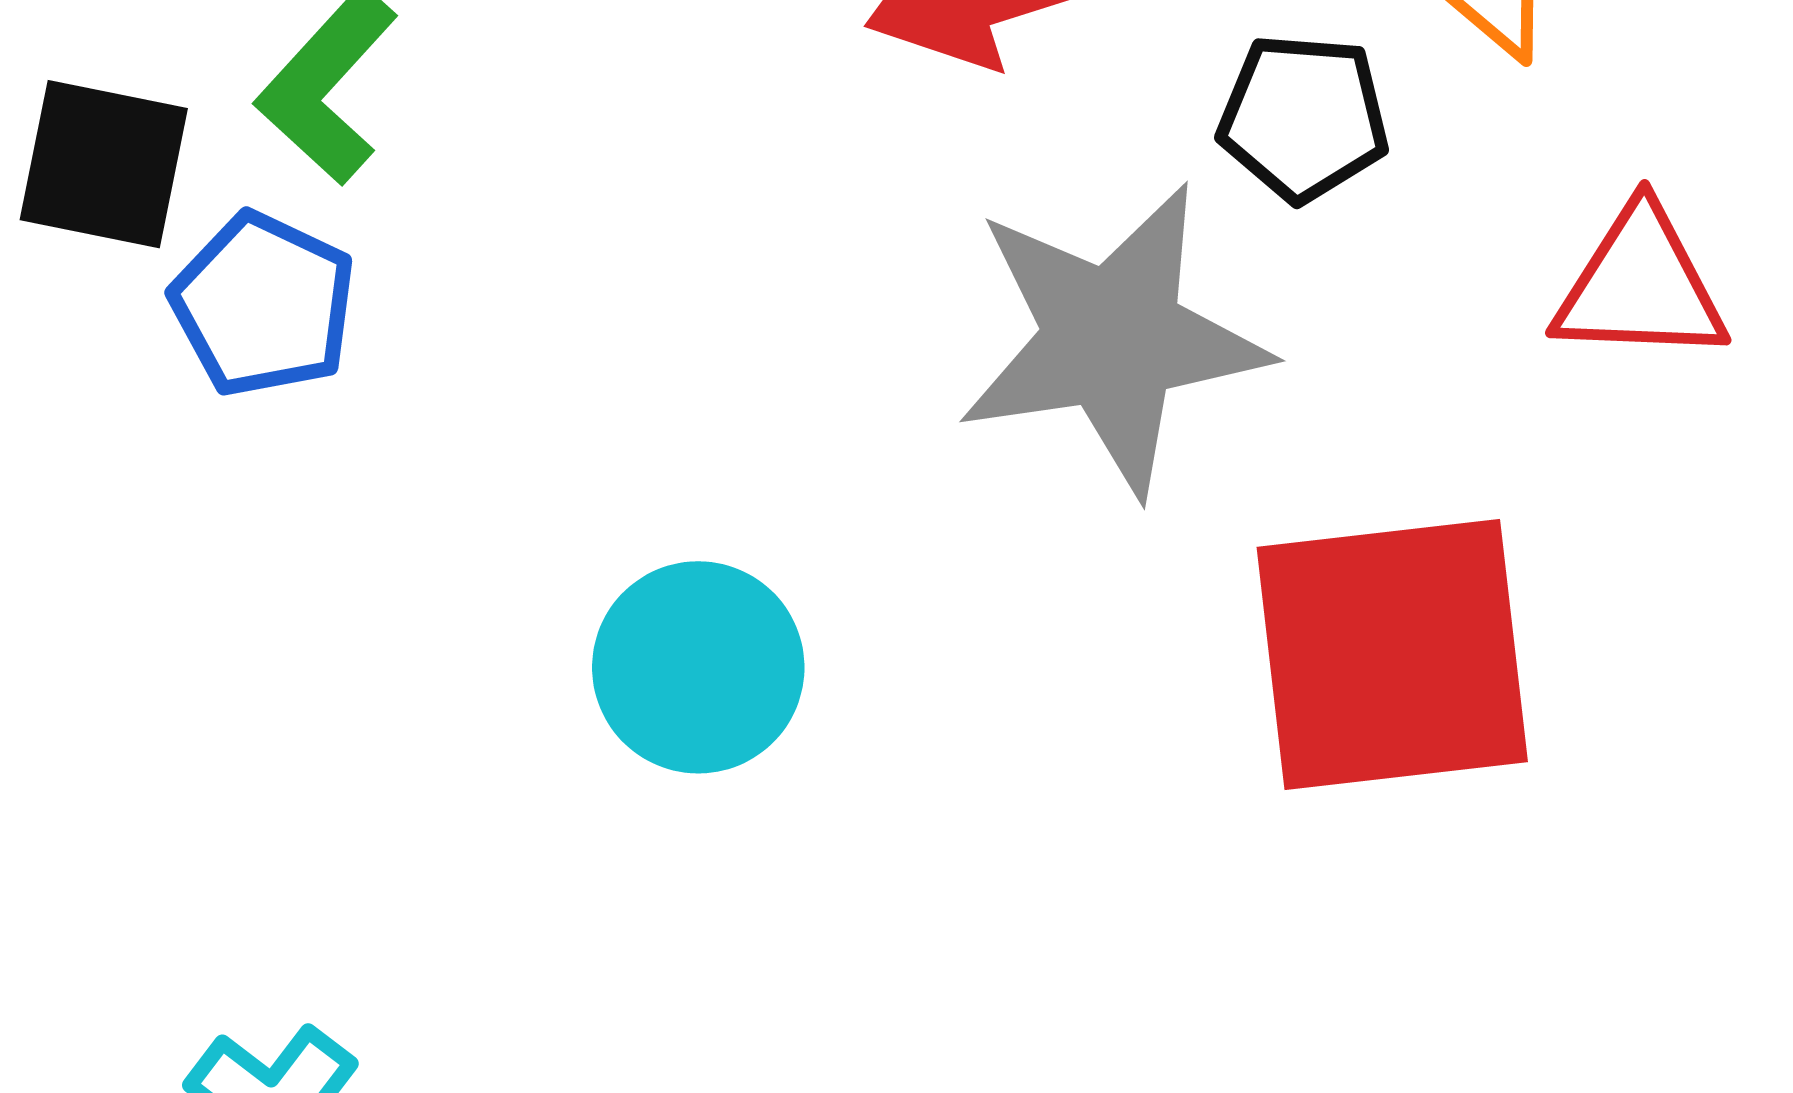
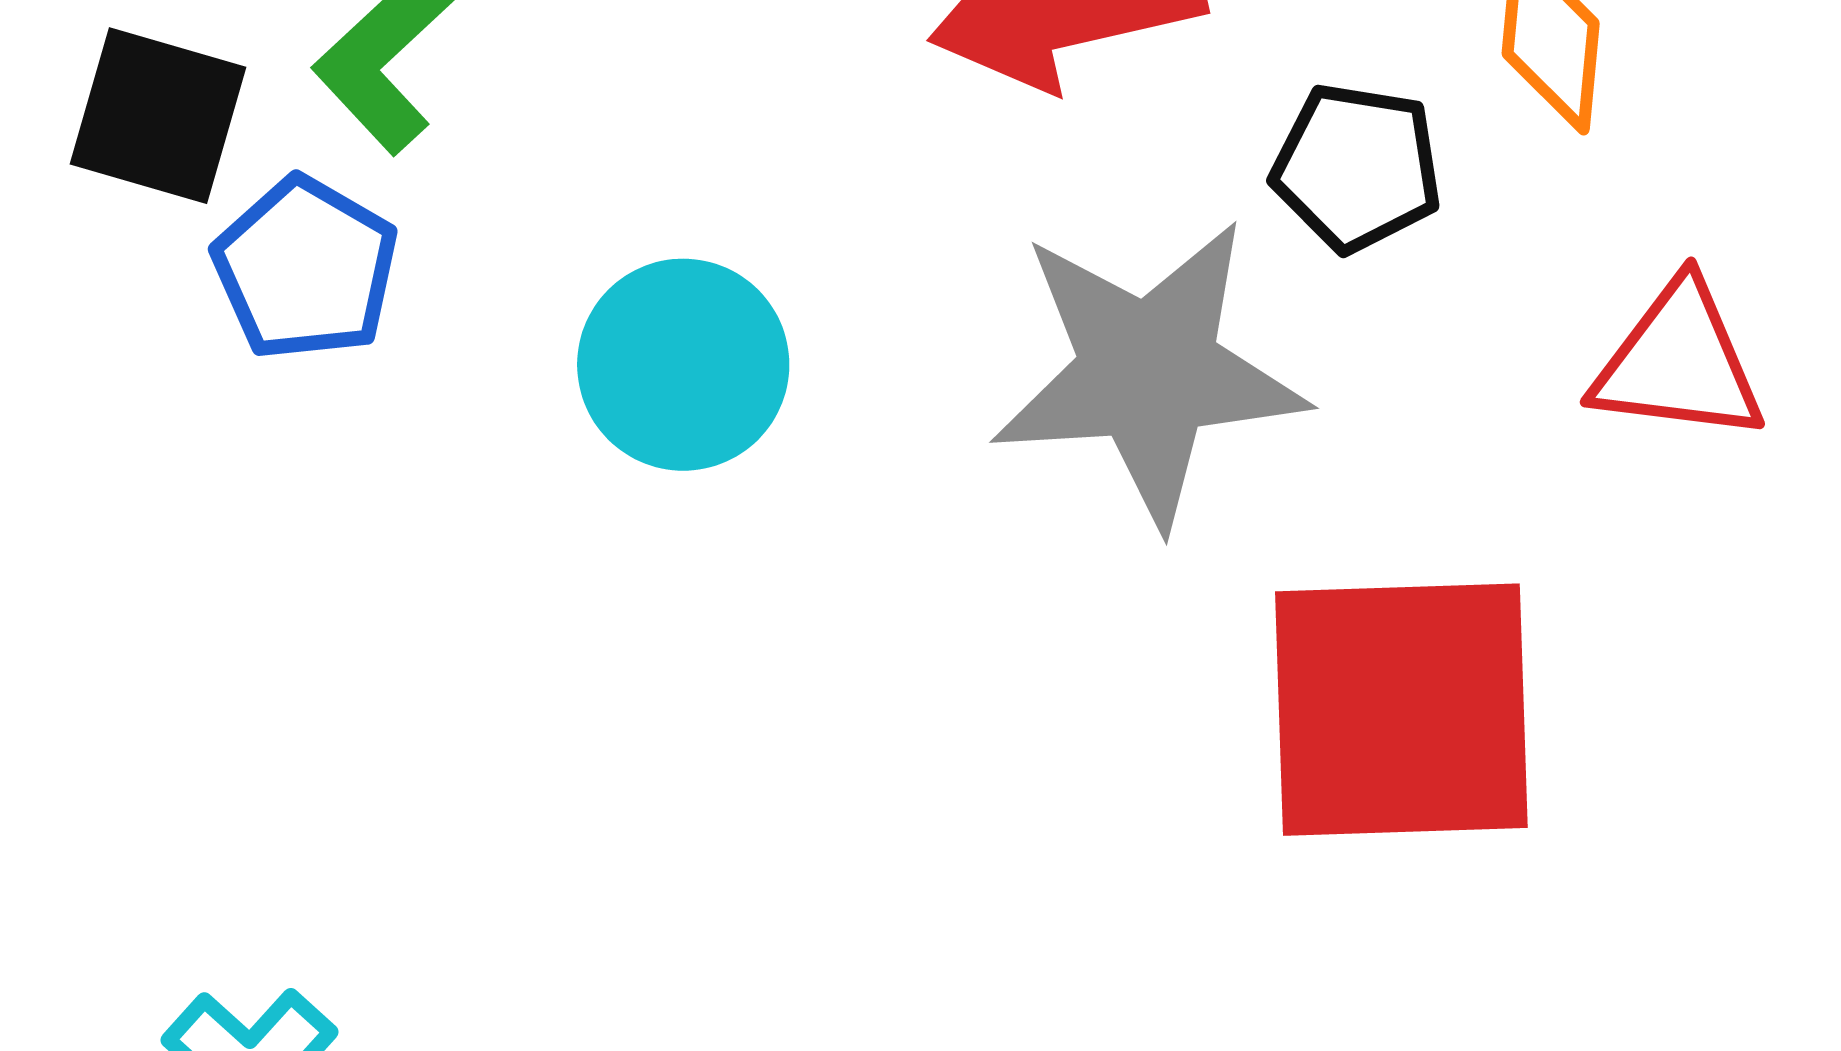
cyan circle: (698, 667) -> (683, 365), moved

